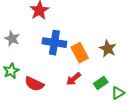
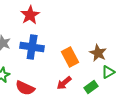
blue cross: (54, 43) -> (32, 47), moved
green triangle: (118, 93) -> (108, 72), moved

